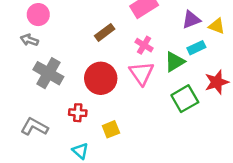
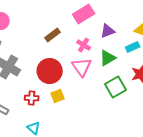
purple triangle: (191, 20) -> (108, 31), moved
cyan rectangle: (196, 48) -> (133, 47), moved
yellow square: (111, 129) -> (58, 96), moved

